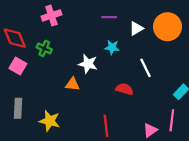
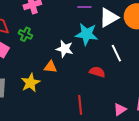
white triangle: (136, 29) -> (109, 18), size x1.5
cyan star: (112, 47) -> (87, 34), size x1.6
yellow star: (50, 121) -> (30, 83), moved, turned 30

